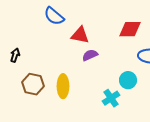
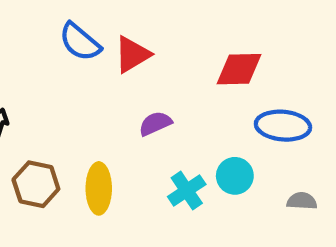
red triangle: (80, 35) -> (132, 54), moved, turned -42
cyan cross: (111, 98) -> (187, 191), moved

